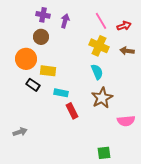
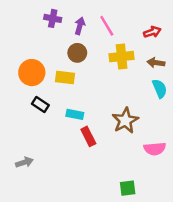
pink line: (101, 21) -> (107, 26), moved
brown circle: (41, 37) -> (77, 53), moved
yellow cross: (99, 46) -> (122, 57), turned -30
yellow rectangle: (48, 71) -> (65, 77), moved
cyan semicircle: (97, 72) -> (160, 89), moved

